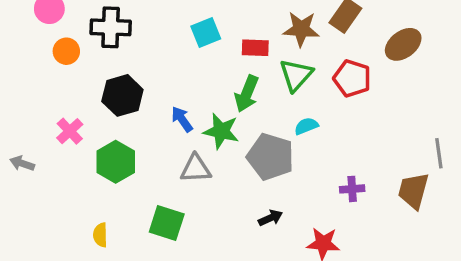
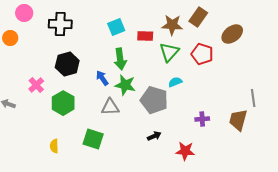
orange circle: (66, 51) -> (10, 38), moved
green arrow: (247, 94) -> (120, 59), moved, turned -30

